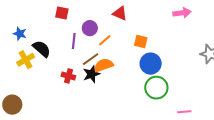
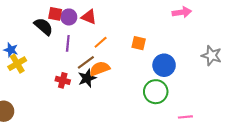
red triangle: (120, 13) -> (89, 17), moved
purple circle: (90, 28) -> (69, 17), moved
blue star: (20, 34) -> (11, 50), moved
black semicircle: (42, 49) -> (43, 27), moved
blue circle: (151, 64) -> (164, 65), moved

